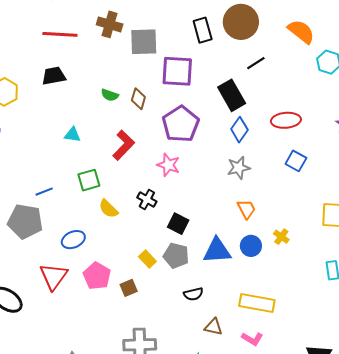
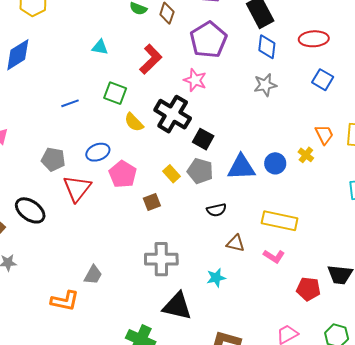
blue diamond: (239, 130) -> (267, 47), turned -30
green square: (89, 180) -> (115, 93), turned 35
black cross: (147, 199) -> (173, 114), size x1.8
orange trapezoid: (246, 209) -> (324, 135), moved
gray pentagon: (25, 221) -> (53, 159), moved, size x0.7
pink pentagon: (97, 276) -> (123, 174), moved

